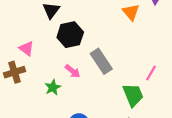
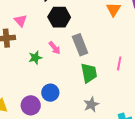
pink line: (151, 73) -> (119, 63), turned -32
green trapezoid: (133, 95) -> (89, 73), moved

